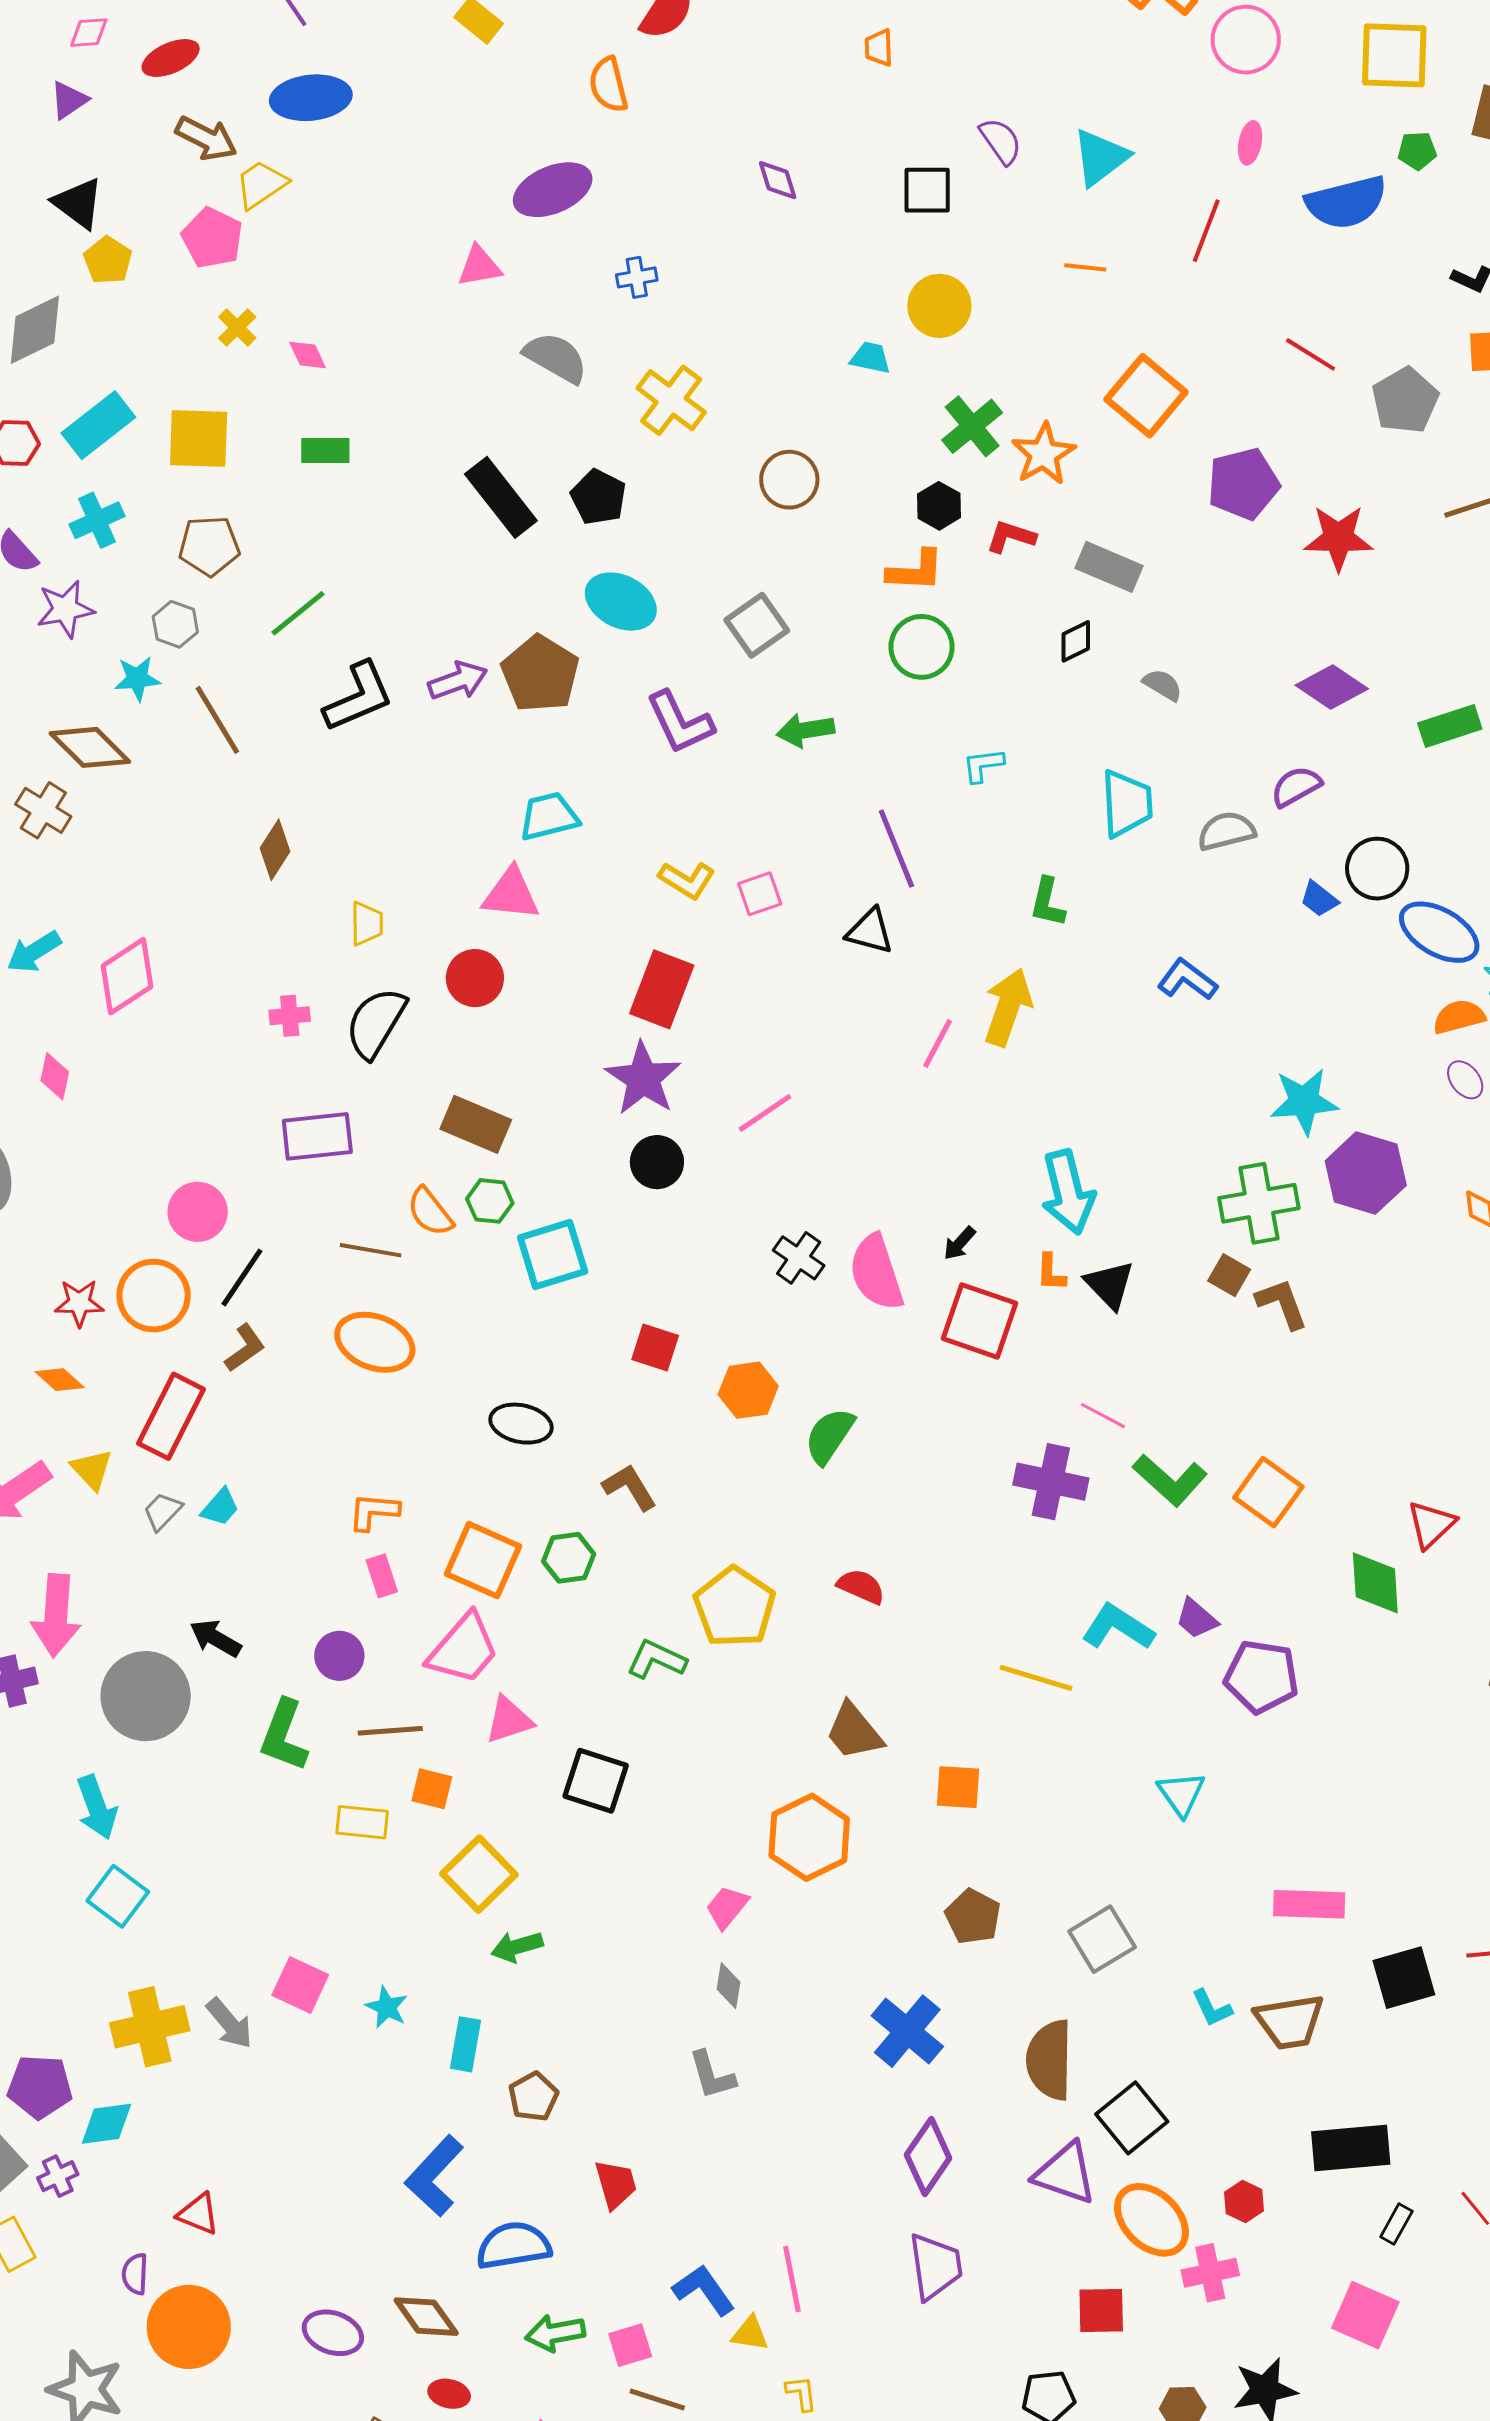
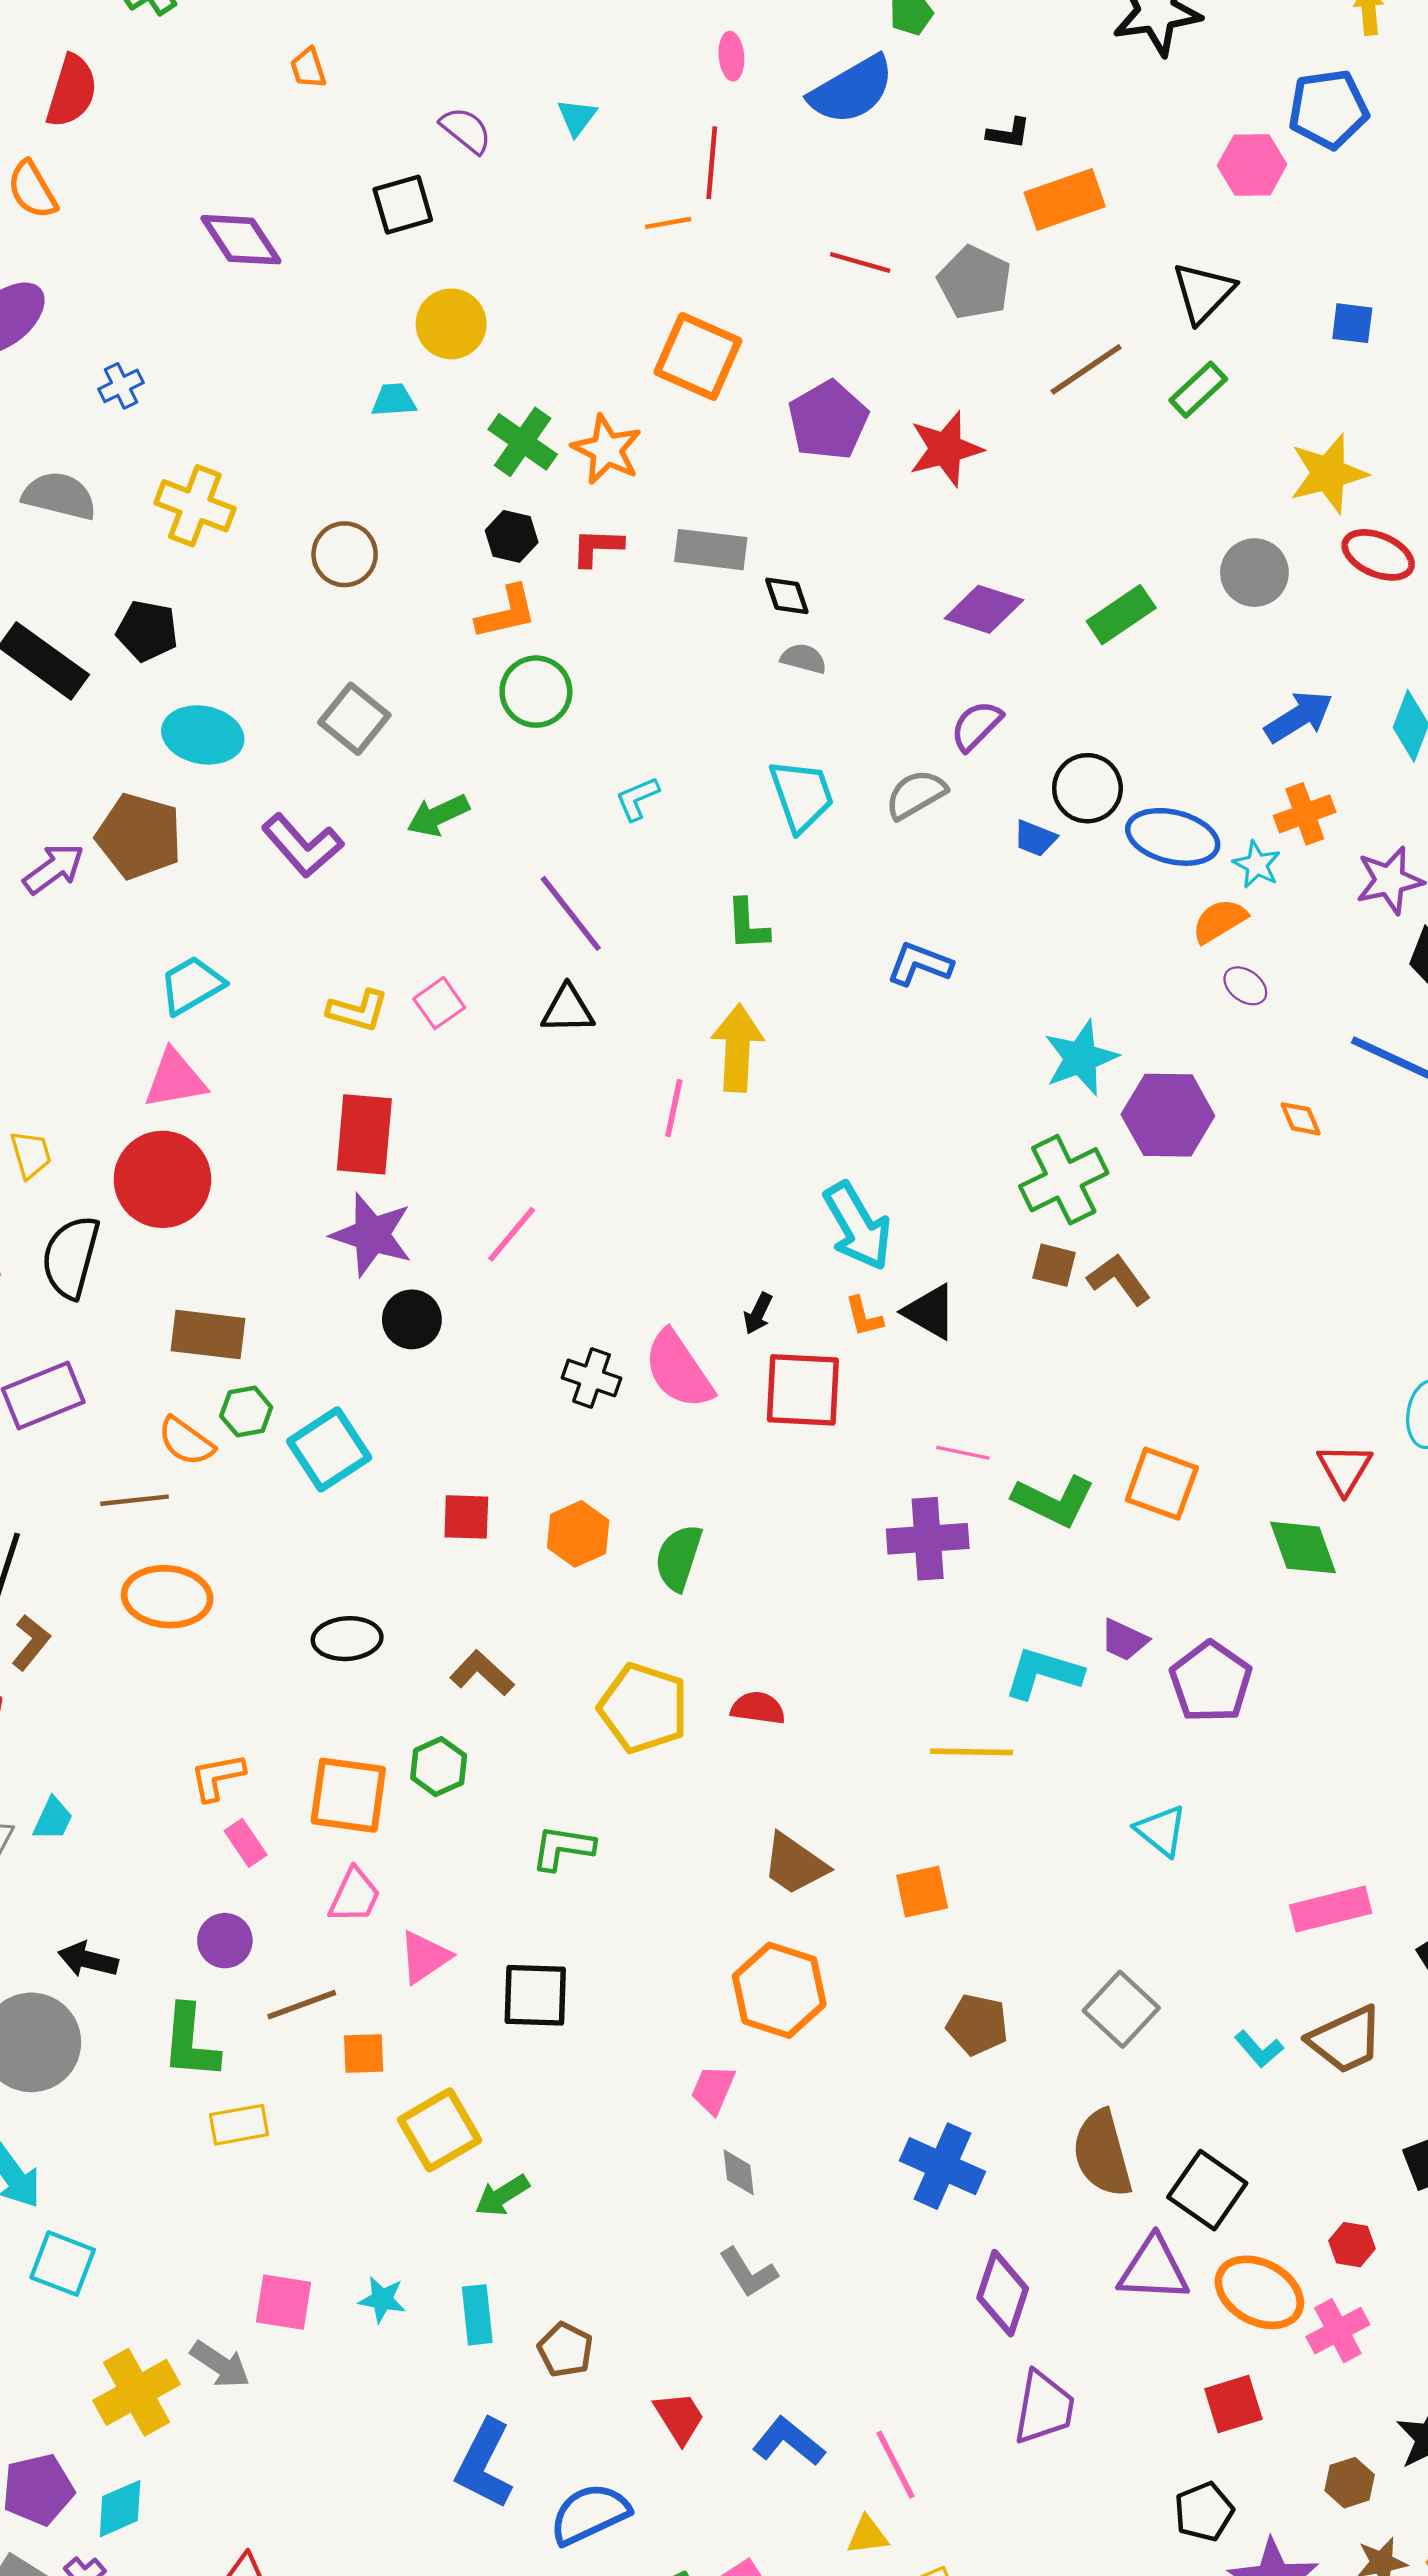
cyan triangle: (1100, 157) -> (577, 117), size x0.6
purple diamond: (778, 180) -> (241, 240), size x1.6
orange line: (1085, 267) -> (668, 223), moved
black diamond: (1076, 641) -> (787, 596), moved, turned -66
red circle: (475, 978) -> (162, 1179), size x1.5
yellow pentagon: (735, 1607) -> (643, 1708), moved
pink trapezoid: (463, 1649) -> (355, 1896), size x0.7
purple pentagon: (1262, 1677) -> (1211, 1682), turned -30
yellow rectangle: (362, 1822) -> (239, 2125), moved
yellow square: (479, 1874) -> (440, 2130), turned 30
purple trapezoid: (935, 2266) -> (1044, 2408), turned 34
blue L-shape: (704, 2290) -> (789, 2442), moved

